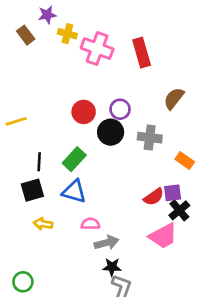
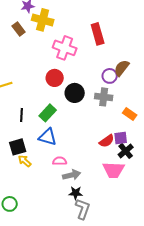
yellow cross: (67, 34) -> (43, 20), size x1.5
brown rectangle: (26, 35) -> (19, 29), moved
pink cross: (97, 49) -> (65, 48), moved
purple circle: (120, 109) -> (110, 76), moved
black square: (32, 190) -> (18, 147), moved
yellow arrow: (43, 224) -> (25, 161), turned 32
pink trapezoid: (163, 236) -> (114, 170), turned 30

